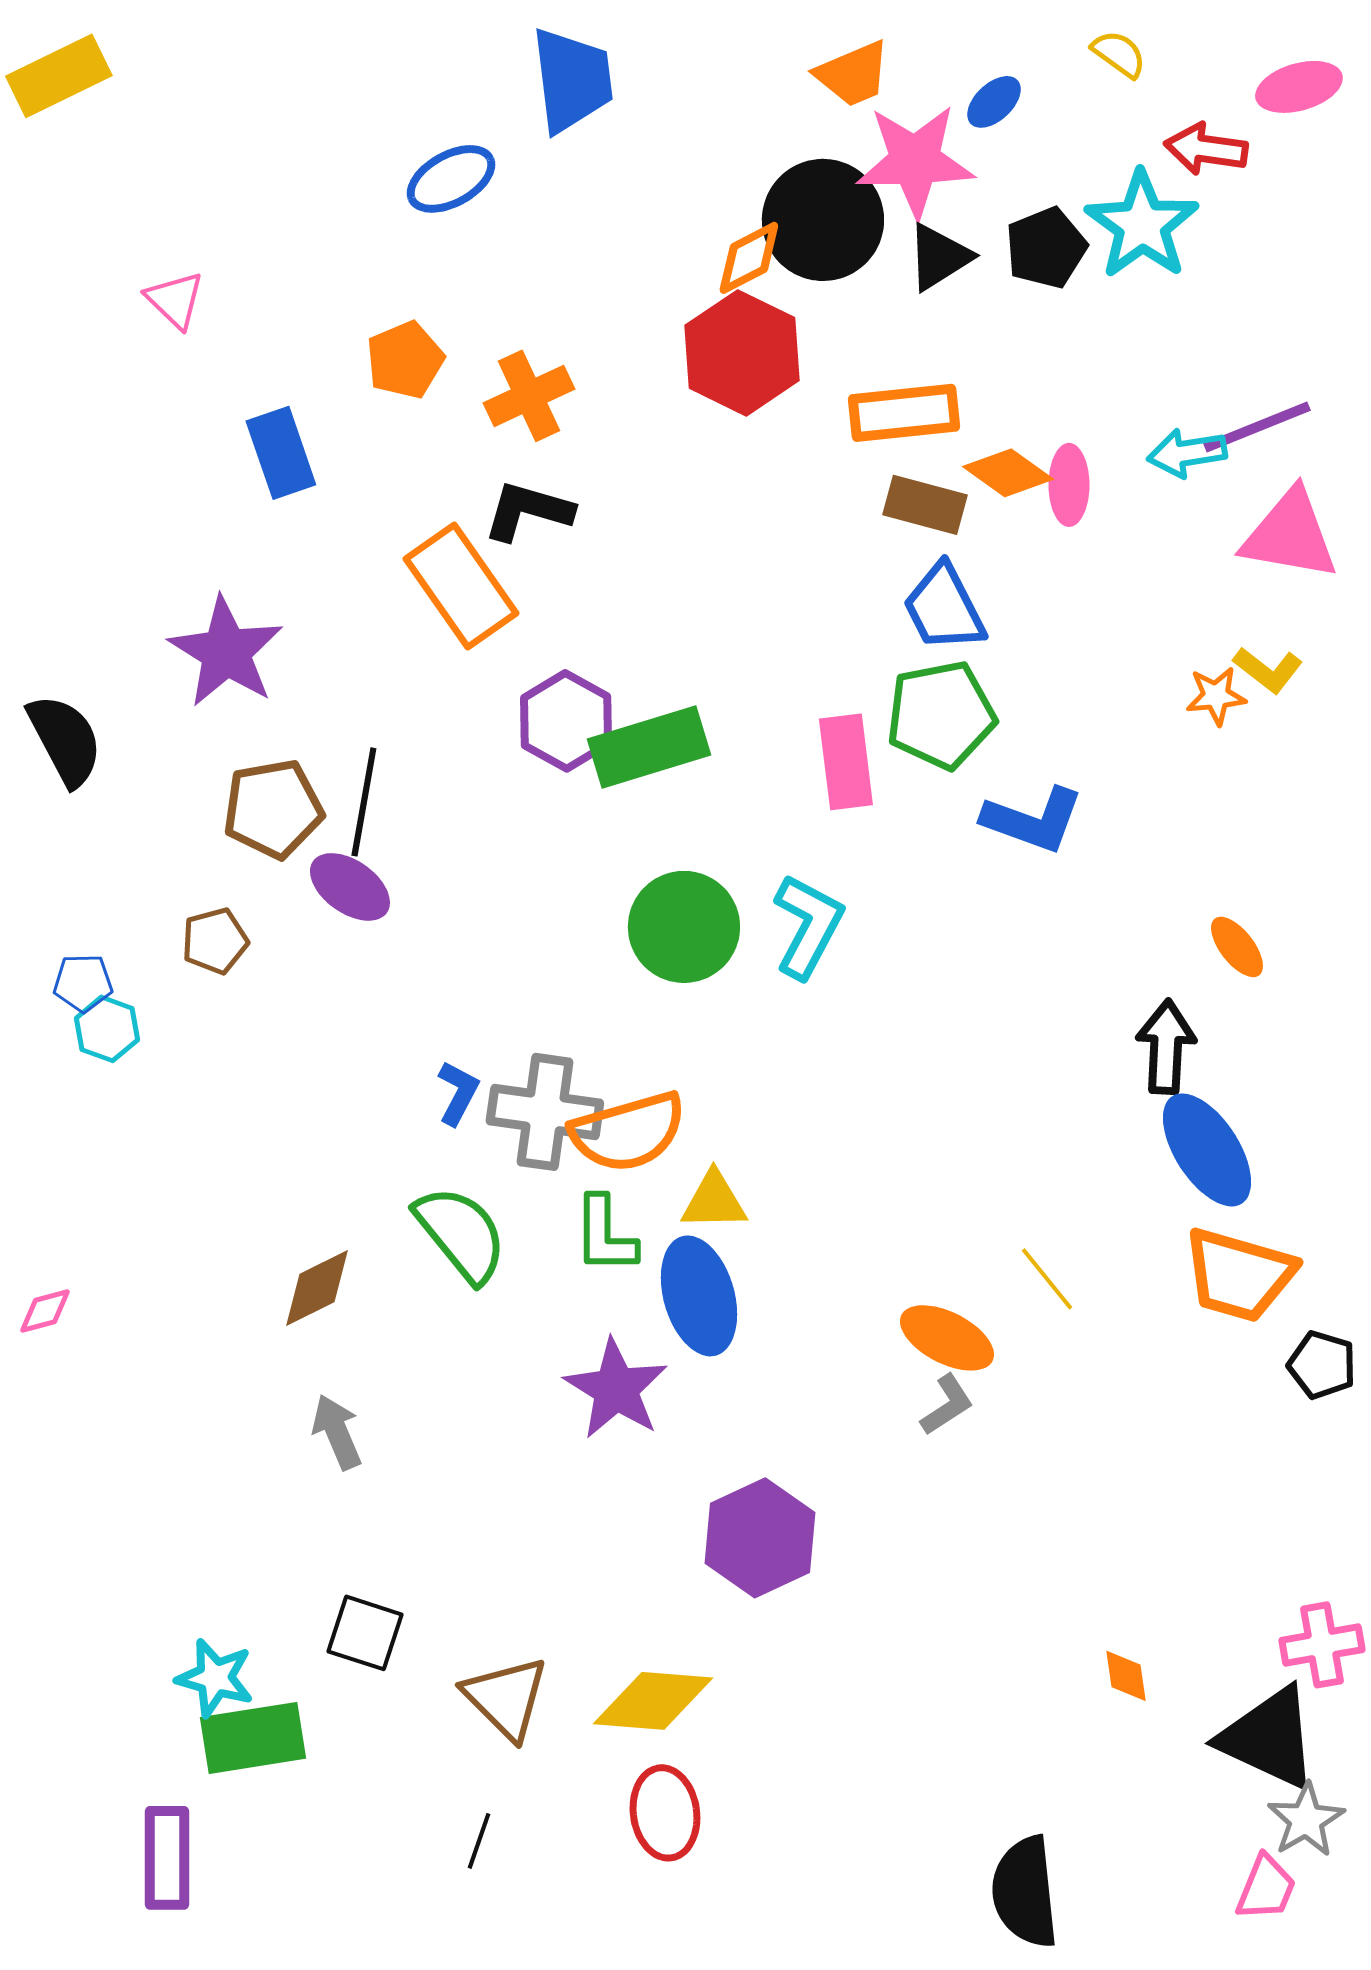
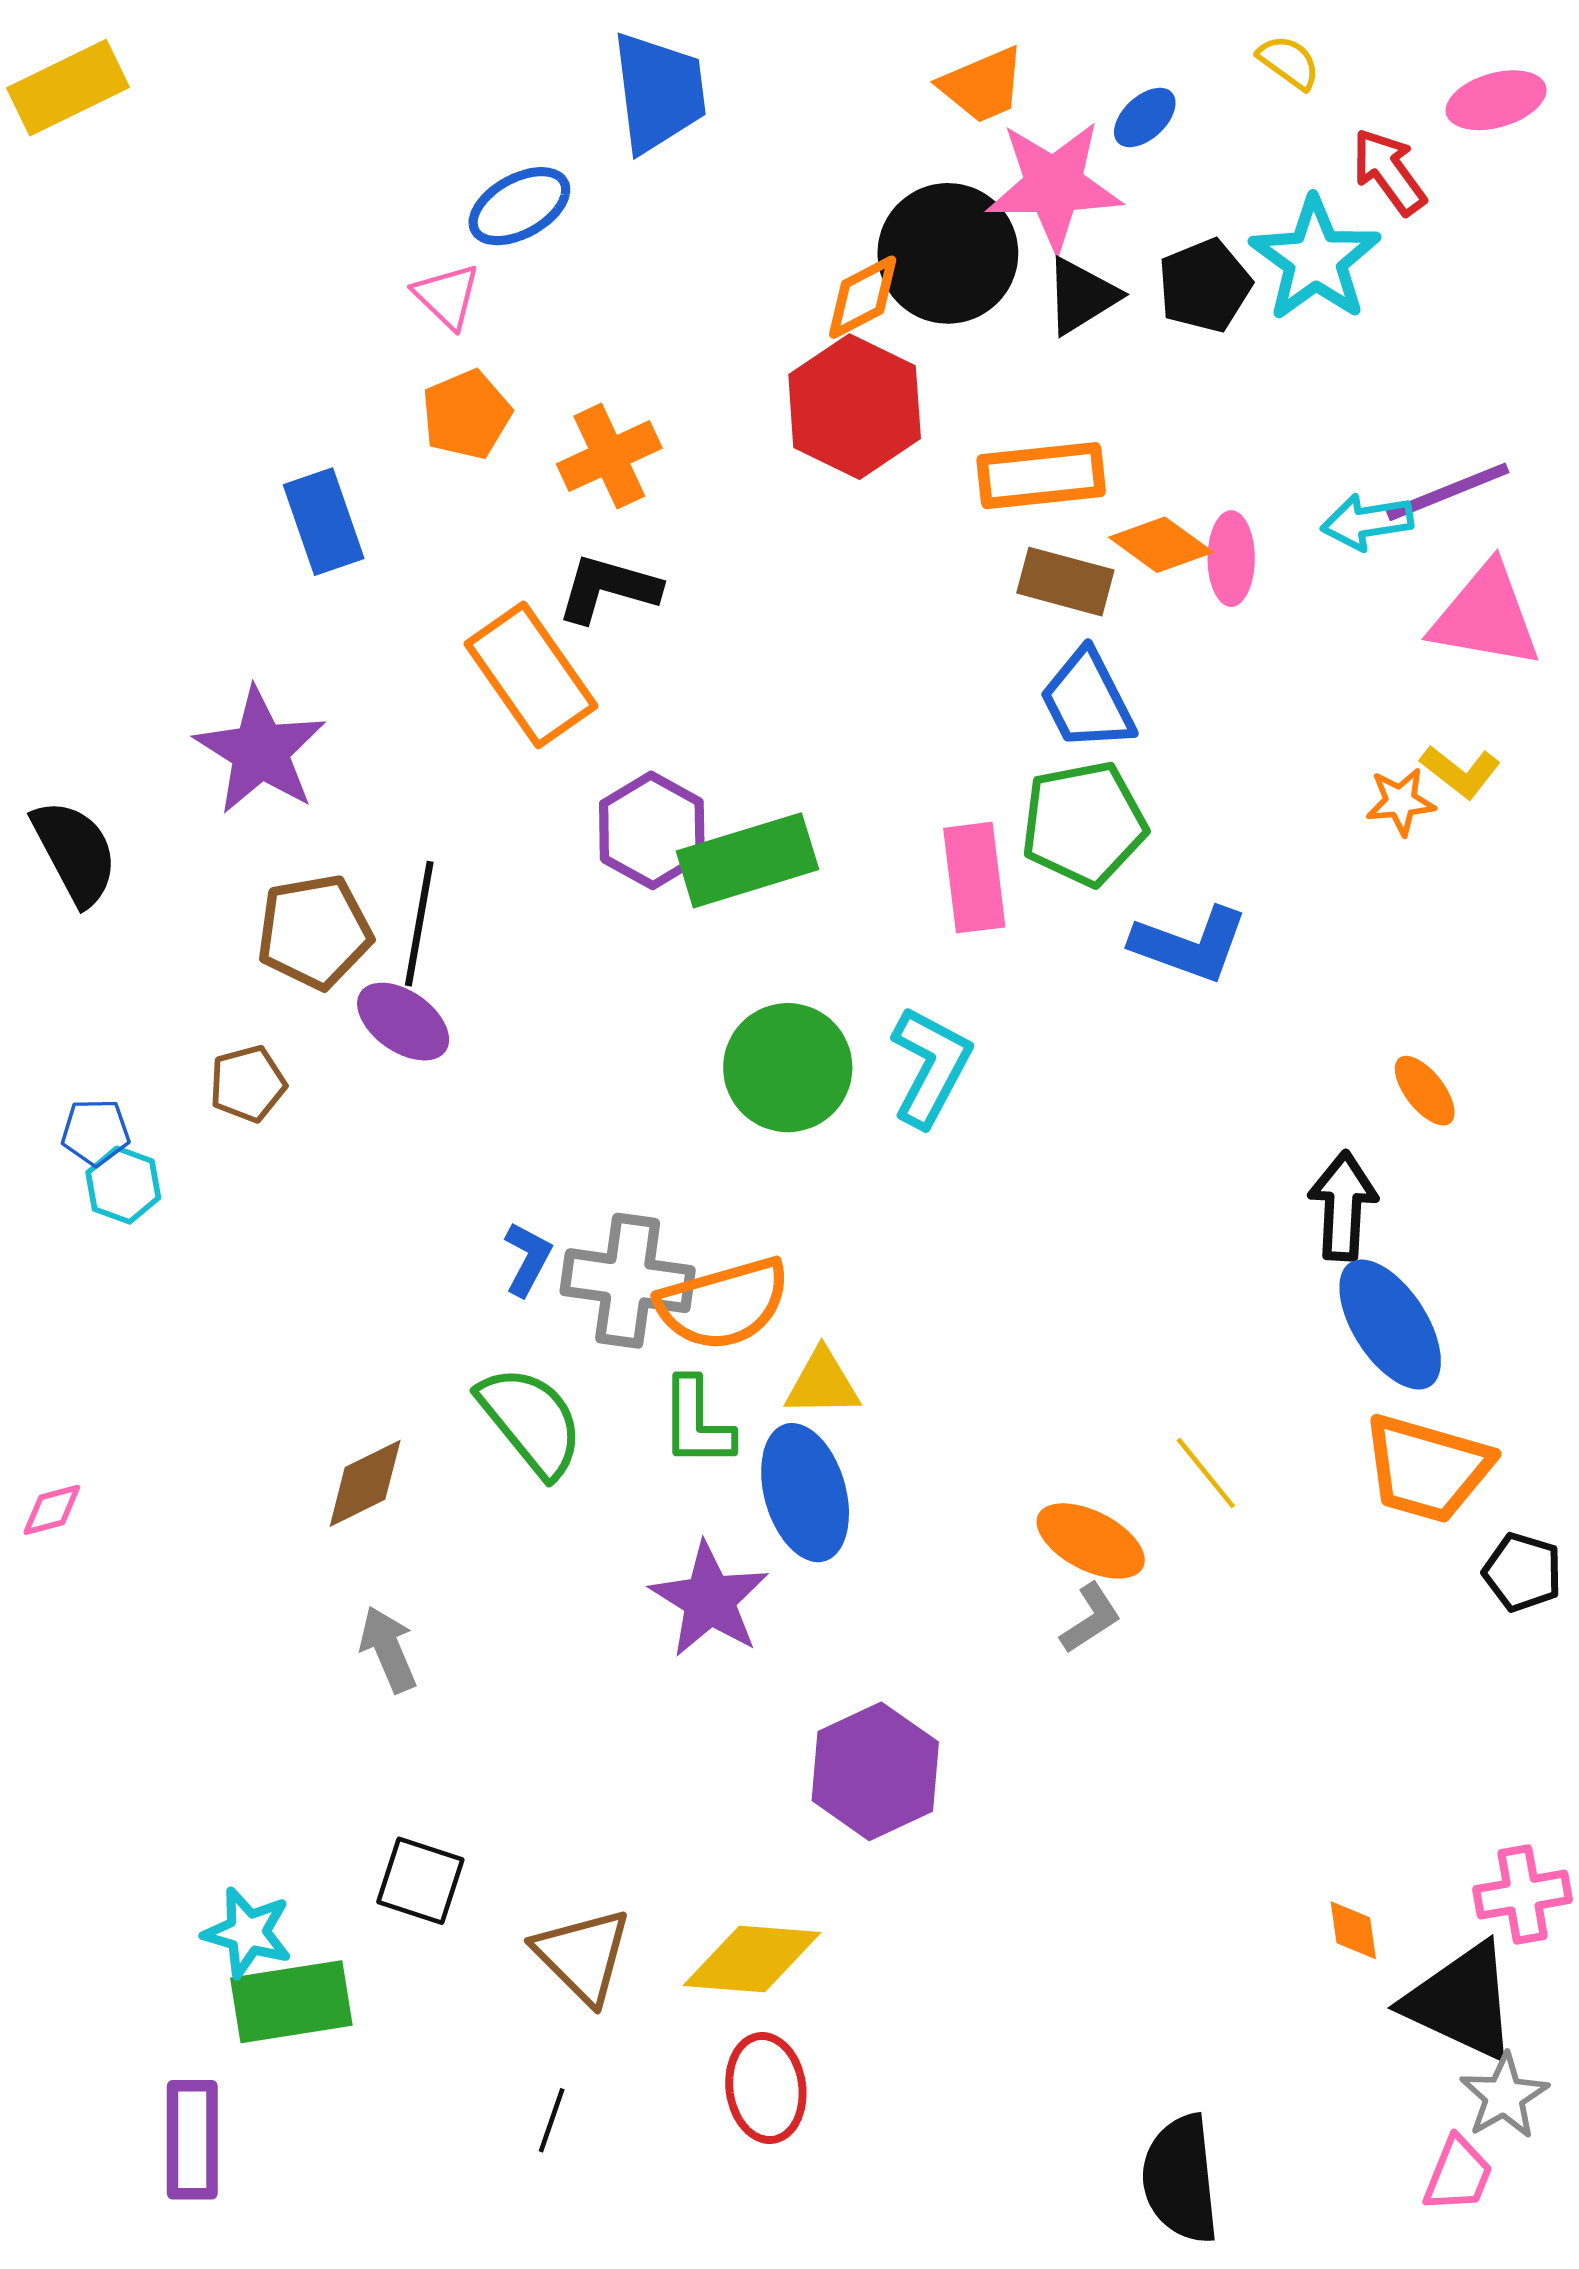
red arrow: (1206, 149) -> (1389, 172), turned 46
pink triangle: (175, 300) -> (447, 296), moved
orange diamond: (1126, 1676) -> (1353, 1930), moved

